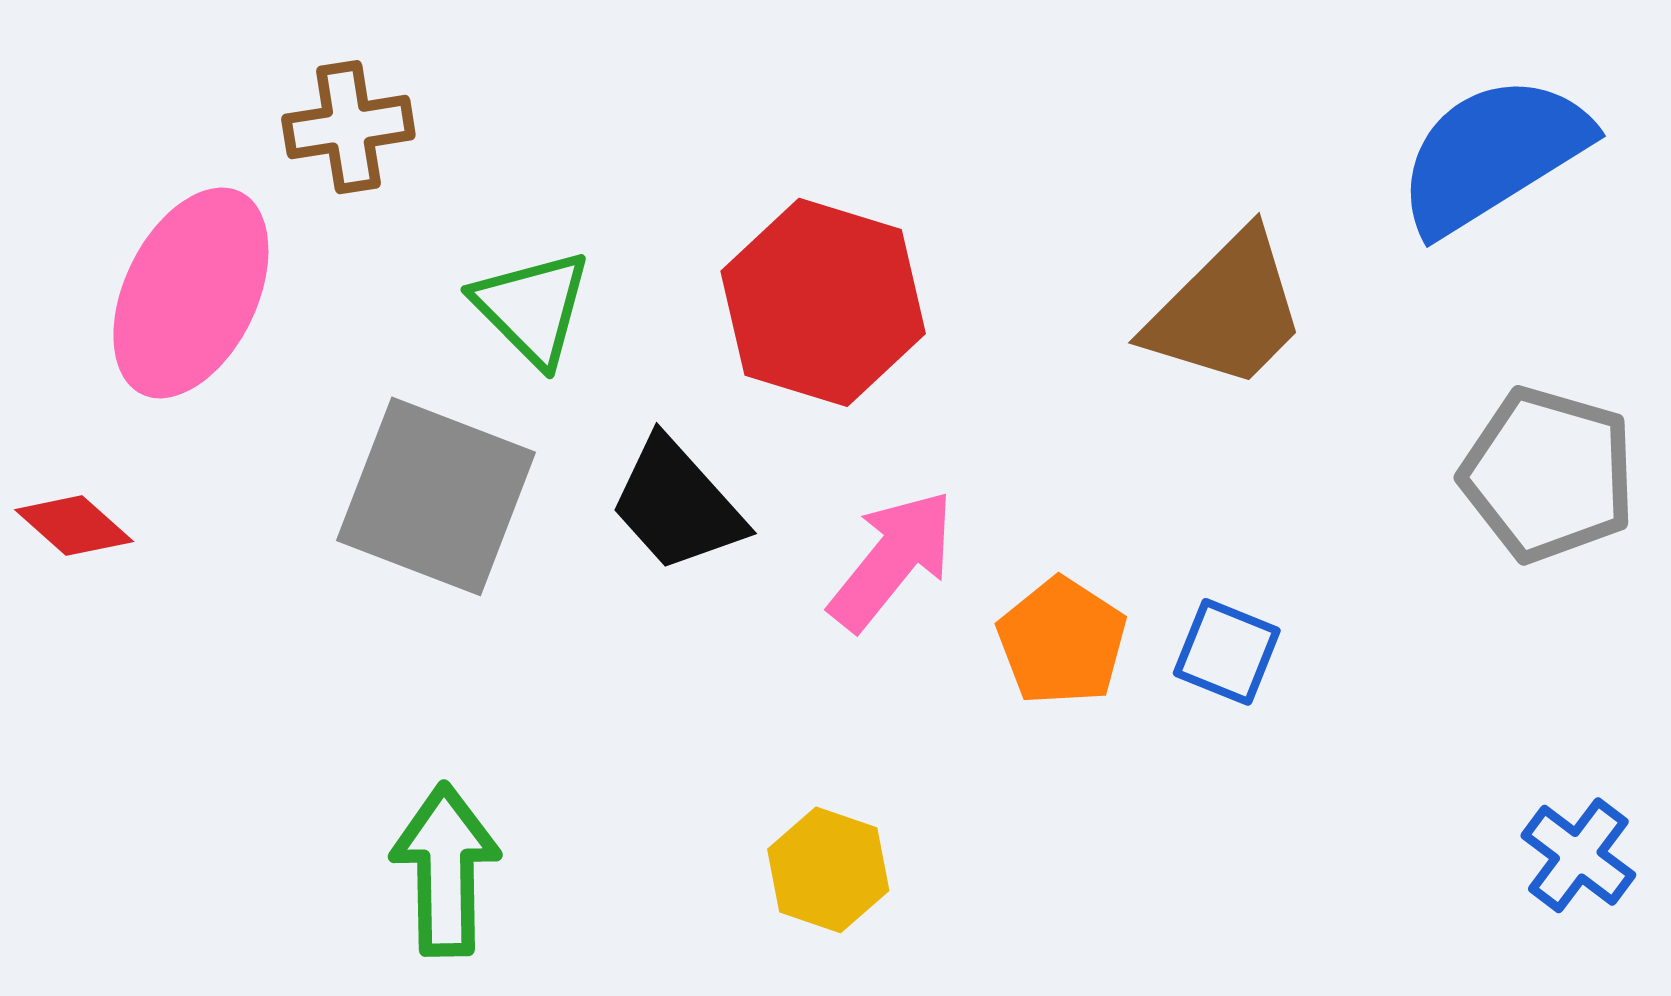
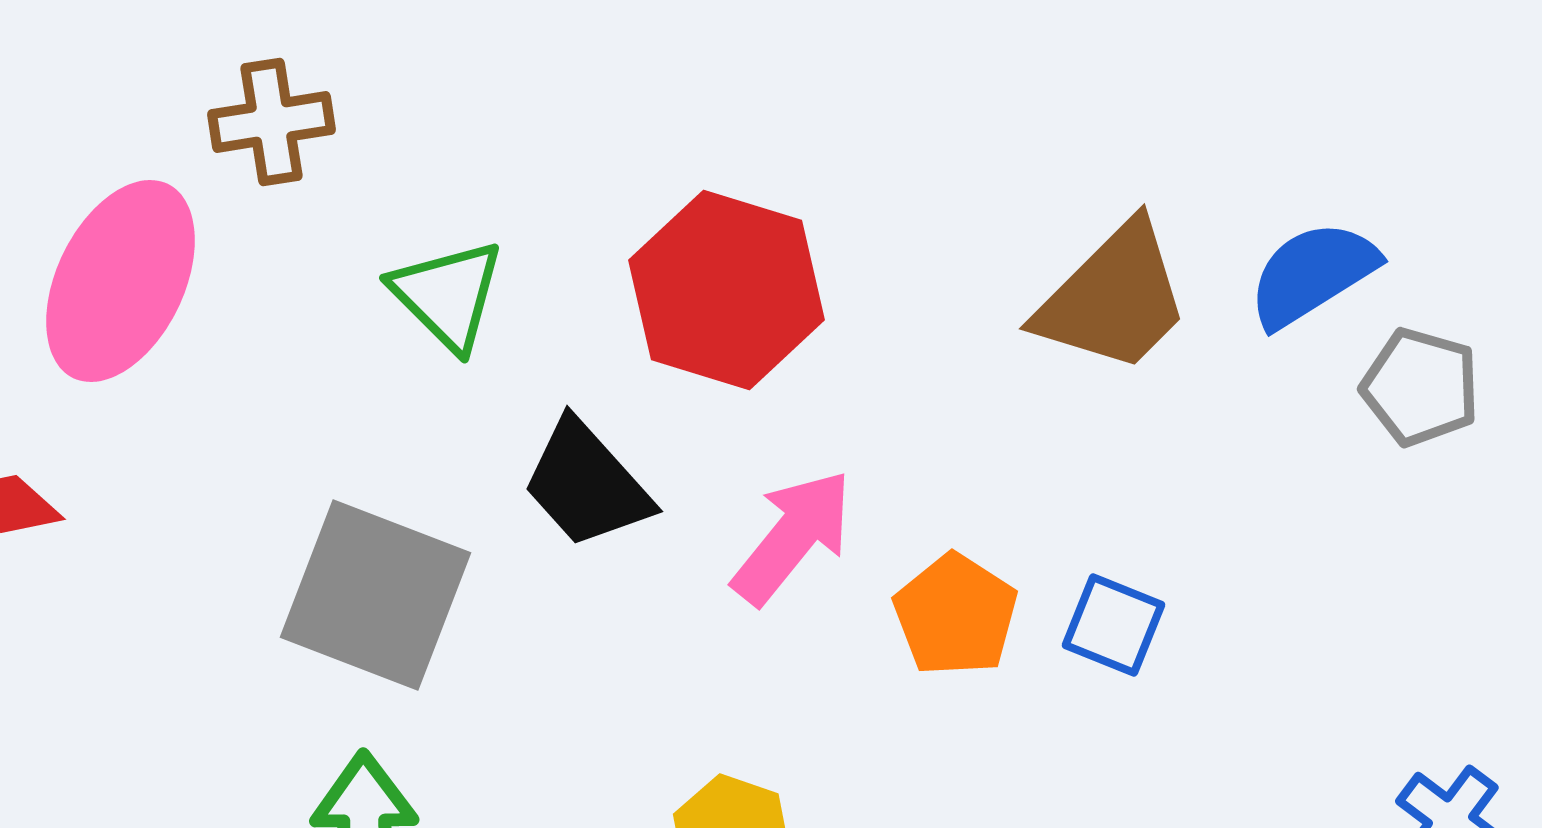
blue semicircle: (1493, 154) -> (1312, 274), moved, size x0.7
gray pentagon: (1548, 474) -> (1420, 387), moved, size x0.7
gray square: (436, 496) -> (376, 595), moved

